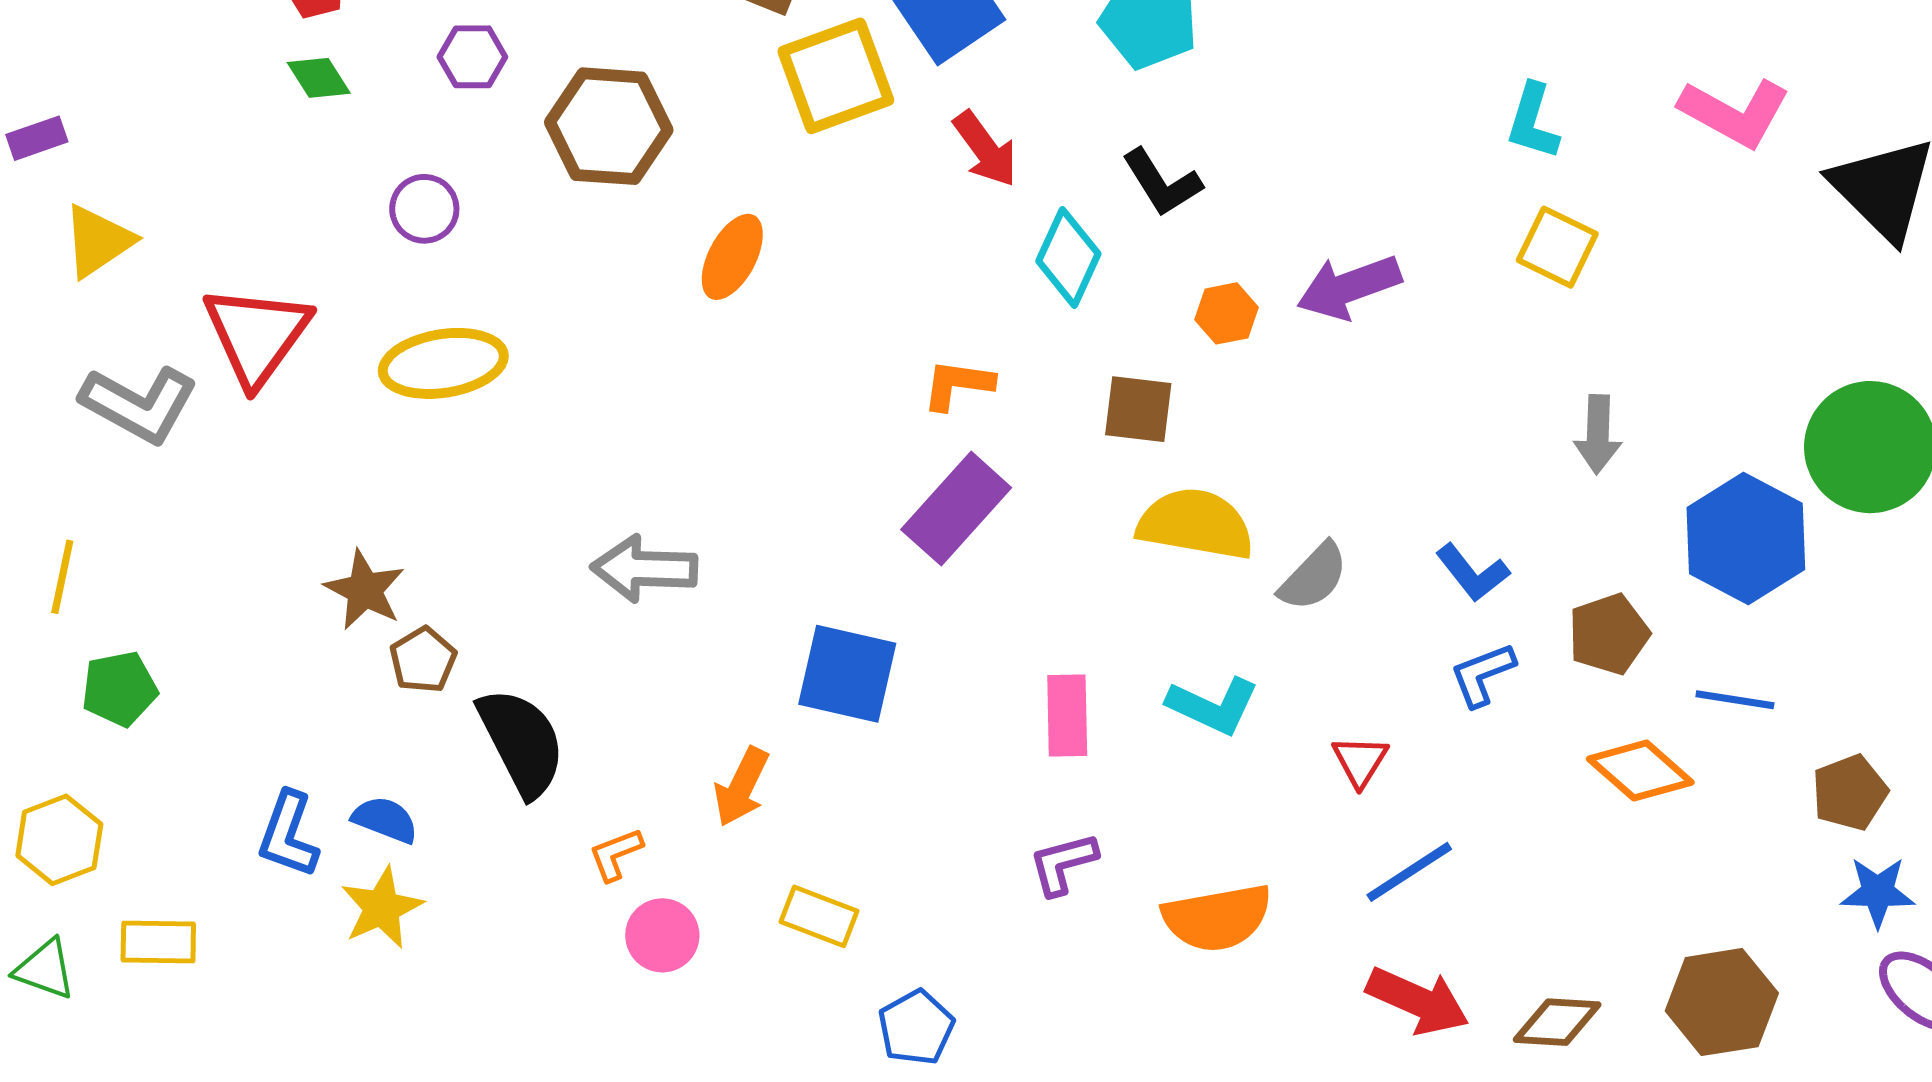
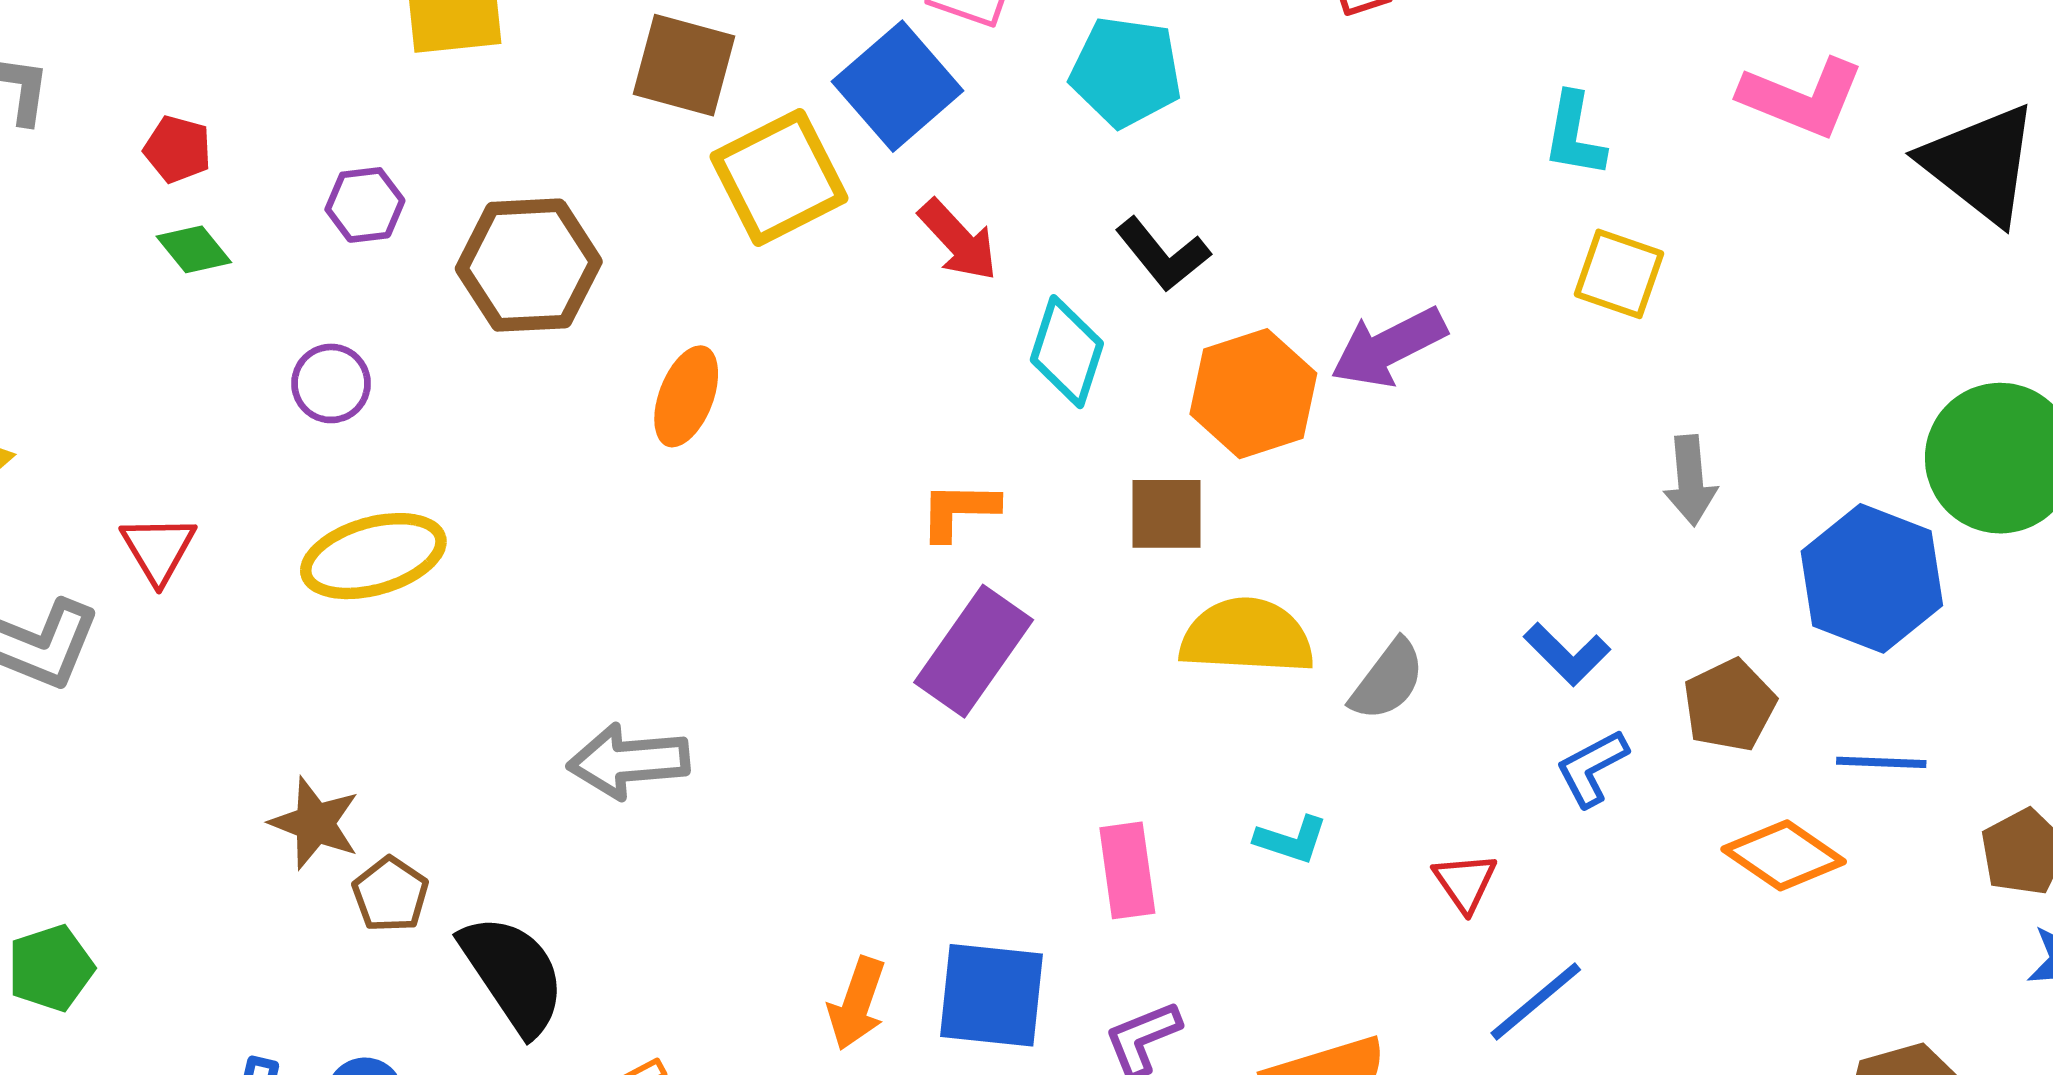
orange hexagon: (1226, 313) -> (1253, 394), size x1.8
red triangle: (257, 335) -> (158, 549), size x0.6
blue square: (847, 674) -> (992, 995), moved
cyan L-shape: (1213, 706) -> (1291, 840), size x0.7
orange arrow: (741, 787) -> (857, 1004), moved

